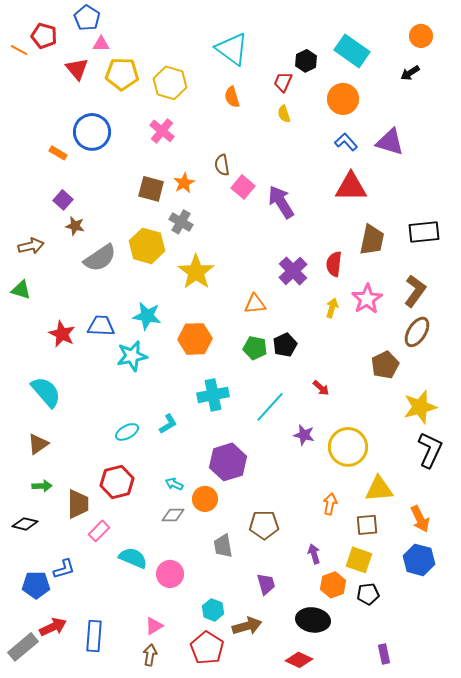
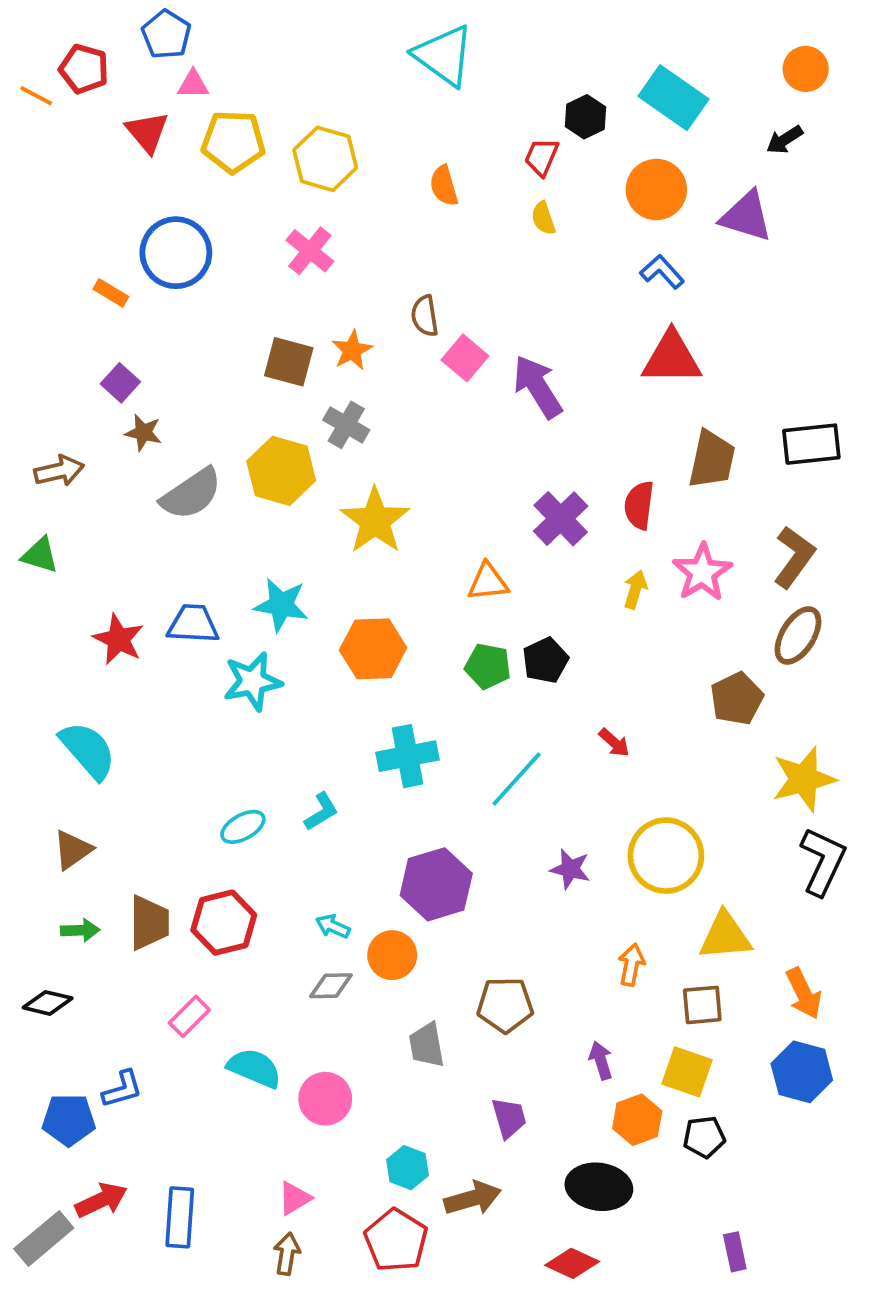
cyan triangle: (232, 49) -> (444, 56), moved
purple triangle: (390, 142) -> (746, 216), moved
purple star: (304, 435) -> (570, 869), moved
brown trapezoid: (78, 504) -> (149, 923), moved

